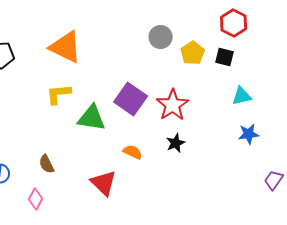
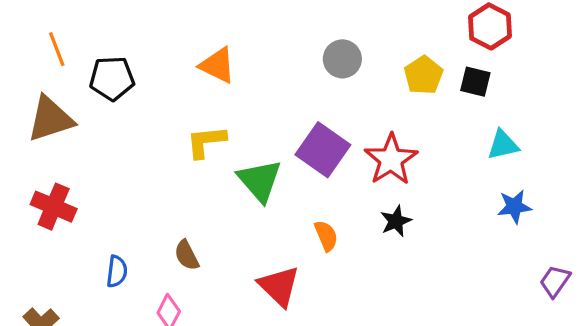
gray circle: (161, 37) -> (342, 59), moved
orange triangle: (66, 47) -> (217, 65), size x0.7
green triangle: (92, 118) -> (260, 181), turned 40
orange semicircle: (133, 152) -> (326, 236), turned 42

